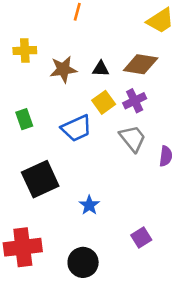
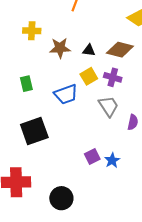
purple cross: (135, 101) -> (113, 77), turned 36
blue star: (89, 205) -> (112, 160), moved
purple square: (141, 238) -> (92, 157), moved

